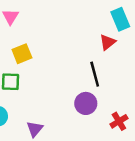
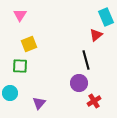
red cross: (119, 121) -> (94, 101), moved

